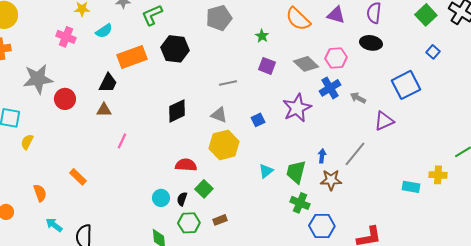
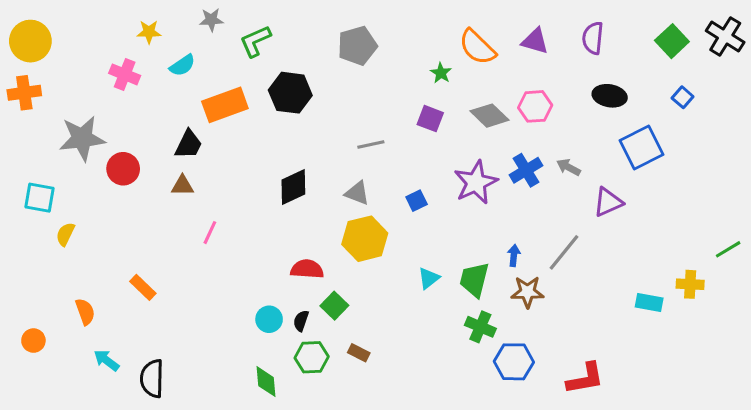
green star: (262, 36) -> (441, 73), moved
black ellipse: (371, 43) -> (610, 96), moved
blue cross: (330, 88) -> (526, 170), moved
brown rectangle: (220, 220) -> (359, 353), turned 48

